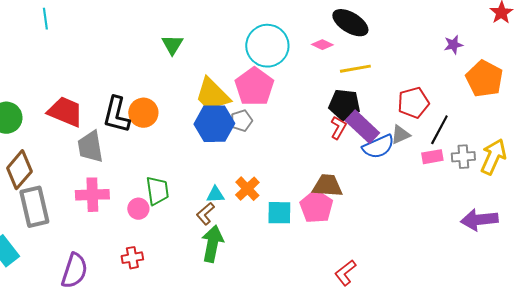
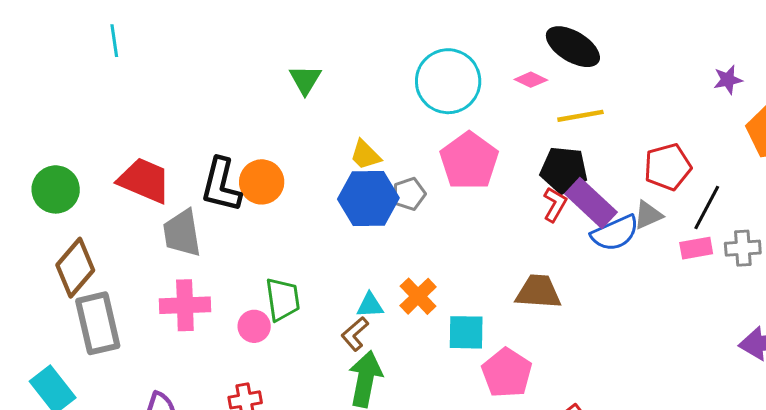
pink pentagon: (254, 87) -> (469, 161), moved
yellow trapezoid: (212, 95) -> (365, 155), size x0.6
pink pentagon: (316, 207) -> (507, 373), moved

